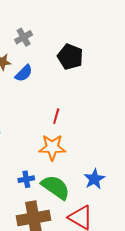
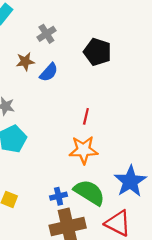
blue cross: (26, 179) -> (59, 196), moved
blue star: (94, 179) -> (130, 181), size x1.4

